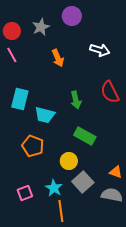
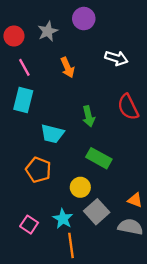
pink line: (12, 55) -> (24, 67), moved
cyan rectangle: (20, 99) -> (23, 100), moved
pink square: (25, 193) -> (29, 225), turned -35

